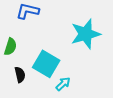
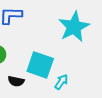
black semicircle: (20, 75) -> (16, 81), turned 126

